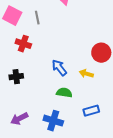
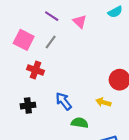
gray line: (37, 18) -> (51, 42), turned 48
blue arrow: (59, 68) -> (64, 101), moved

